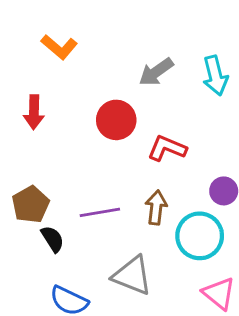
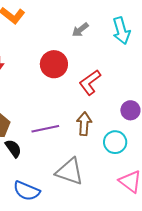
gray arrow: (156, 72) -> (80, 30), size x0.7
red L-shape: (167, 148) -> (90, 82), turned -56
cyan circle: (200, 236) -> (115, 142), size x0.7

